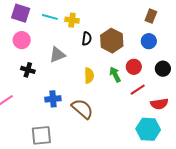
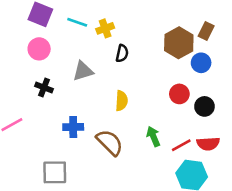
yellow cross: (72, 20) -> (105, 28), turned -32
brown hexagon: (112, 41) -> (179, 43), moved
black circle: (163, 69) -> (204, 106), moved
green arrow: (115, 75) -> (153, 136), moved
red line: (138, 90) -> (181, 145), moved

